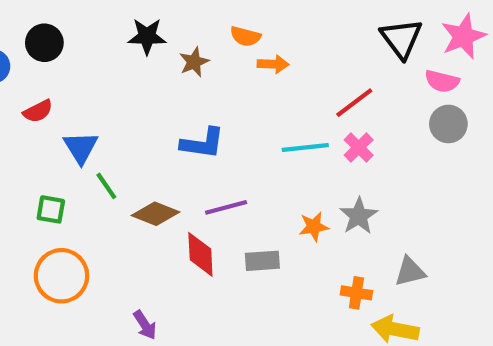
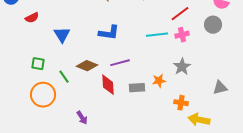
gray circle: (448, 124) -> (213, 25), moved
blue triangle: (81, 147) -> (62, 35), moved
pink cross: (359, 147) -> (182, 35), turned 32
green line: (106, 186) -> (64, 77), moved
orange star: (314, 227) -> (159, 81), moved
gray triangle: (410, 271) -> (220, 88), moved

